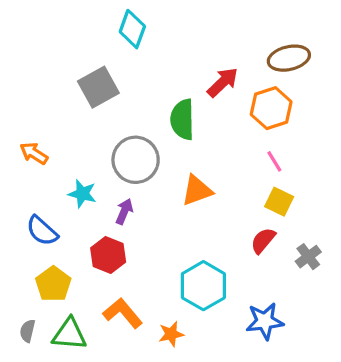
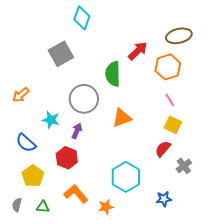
orange arrow: (34, 153) -> (21, 95), turned -72
gray cross: (308, 257) -> (184, 166), moved
blue star: (265, 321) -> (164, 199), size x0.7
green triangle: (69, 334) -> (43, 207), size x0.6

